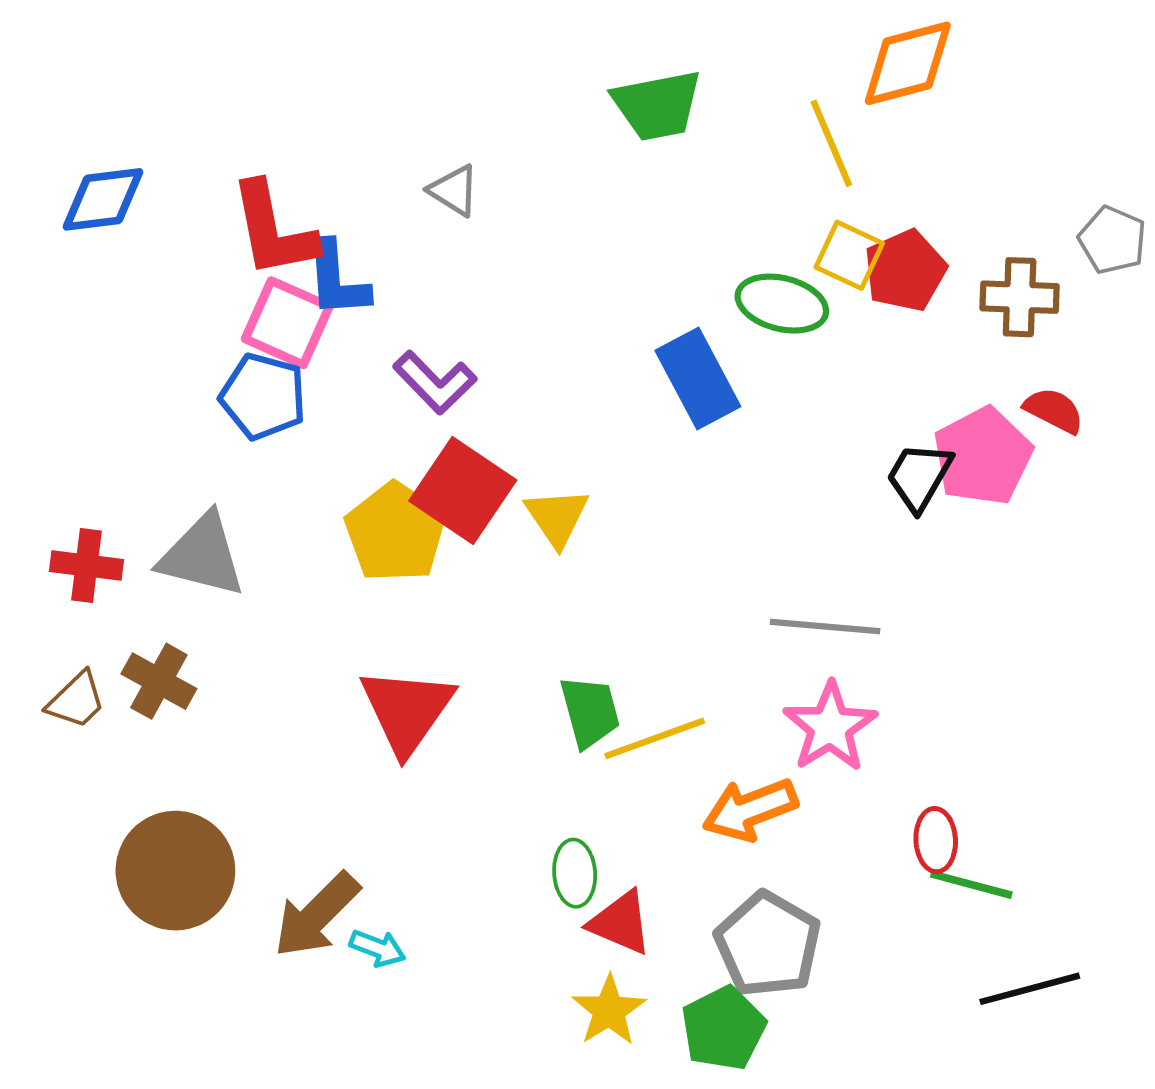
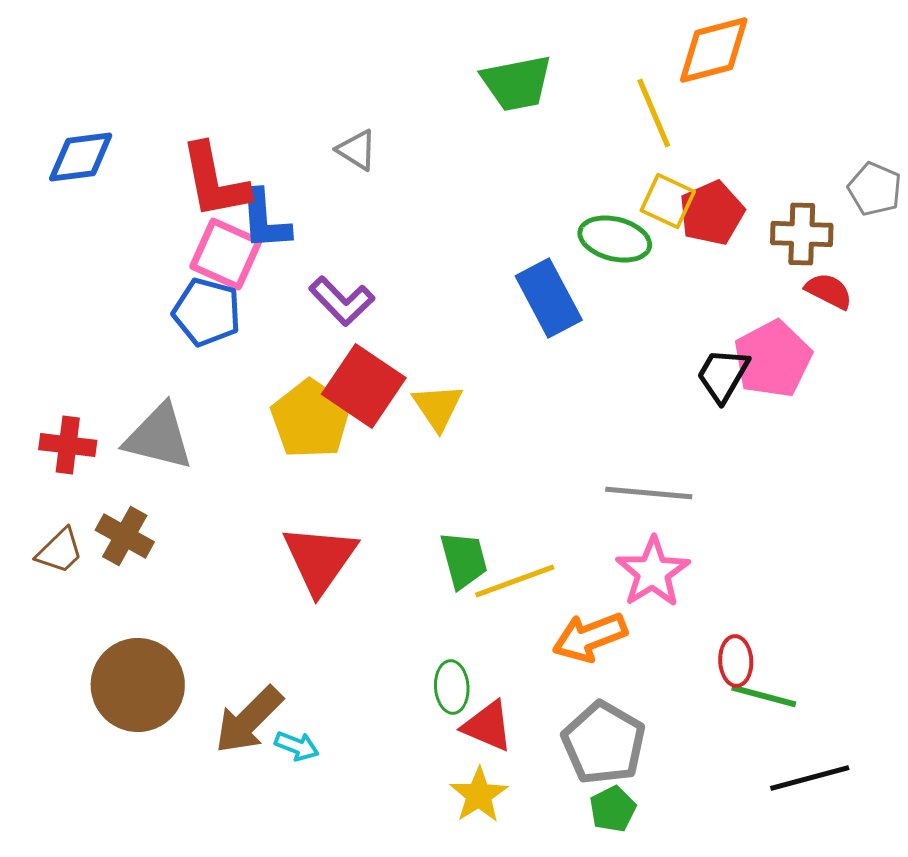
red semicircle: (1054, 410) -> (829, 291), moved
green pentagon: (723, 1028) -> (613, 809), moved, size x0.7

